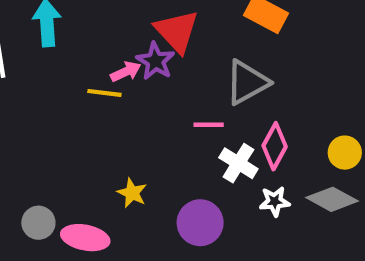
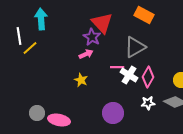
pink arrow: (126, 72) -> (86, 54), moved
yellow line: (104, 93) -> (30, 48), moved, turned -49
white cross: (238, 163) -> (129, 75), moved
yellow star: (132, 193) -> (81, 80), moved

